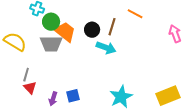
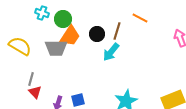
green circle: (51, 22) -> (63, 19), moved
orange trapezoid: (65, 32) -> (70, 36), turned 85
cyan arrow: (106, 48) -> (111, 52), turned 108

